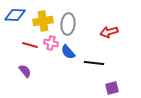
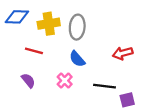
red arrow: (109, 32) -> (123, 53), moved
pink cross: (51, 43) -> (65, 81), moved, turned 32
black line: (94, 63) -> (104, 86), moved

